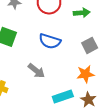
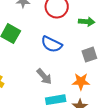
gray arrow: (36, 71) -> (44, 77), moved

